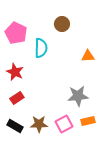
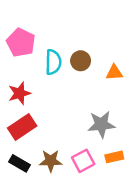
brown circle: (62, 24) -> (81, 61), moved
red star: (15, 72) -> (19, 93), turned 30
red rectangle: (17, 98) -> (22, 127), size x1.5

